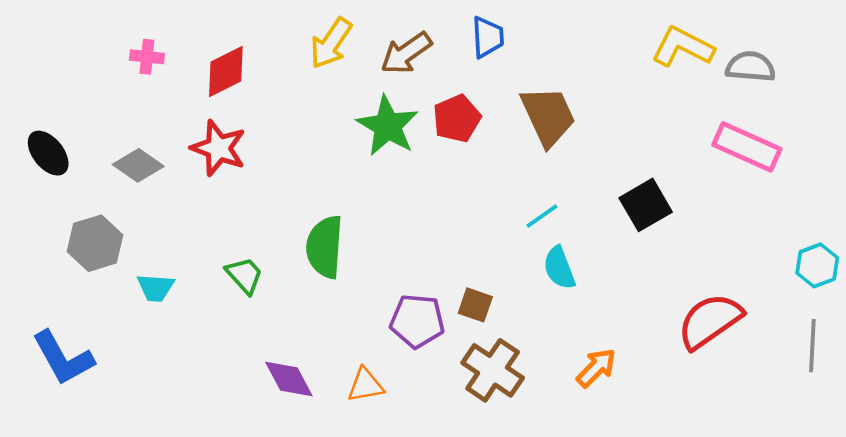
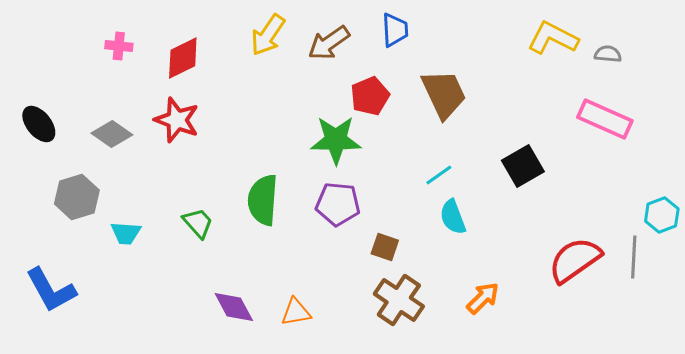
gray semicircle: (751, 67) -> (608, 54), size x0.7
green star: (388, 126) -> (336, 140), moved, turned -30
purple pentagon: (417, 321) -> (338, 204), moved
gray line: (812, 346) -> (634, 257), moved

